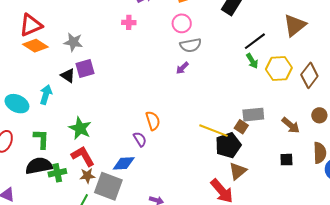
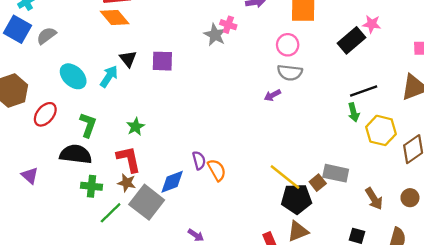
gray star: (73, 42) -> (215, 35), moved
black triangle: (68, 76) -> (128, 59), moved
orange semicircle: (153, 121) -> (217, 170), moved, turned -30
green star: (80, 128) -> (136, 127), size x0.7
blue diamond: (124, 163) -> (172, 182), turned -35
green cross: (57, 173) -> (92, 186), moved

